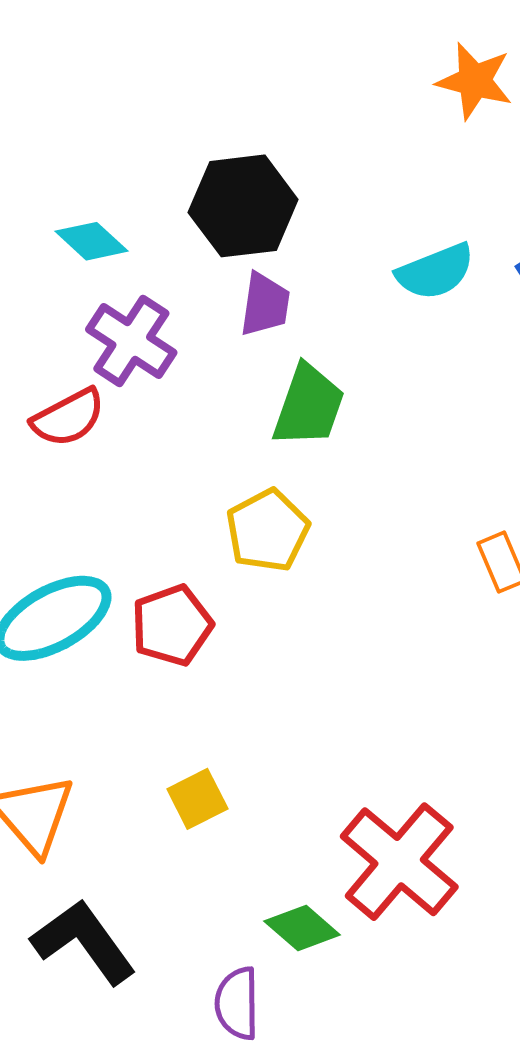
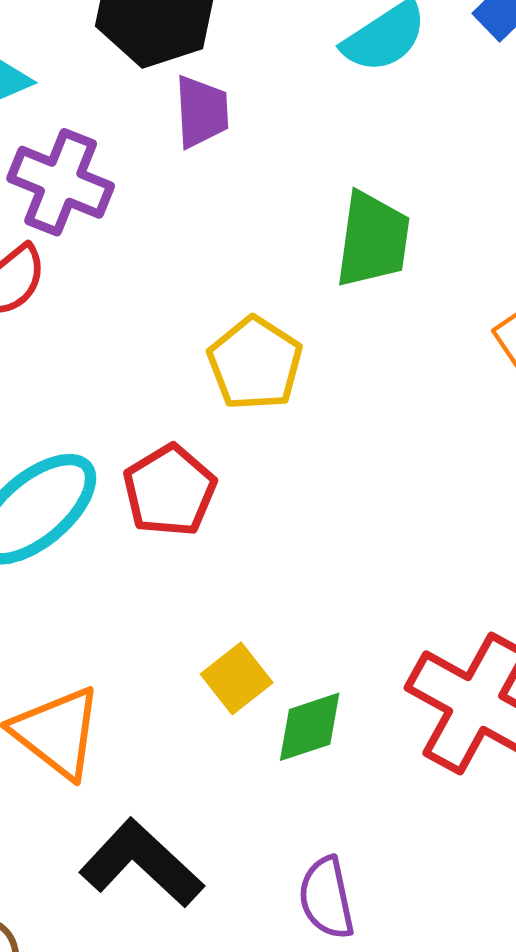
green trapezoid: (309, 406) -> (373, 240), moved
green diamond: (302, 928) -> (310, 727), moved, turned -48

